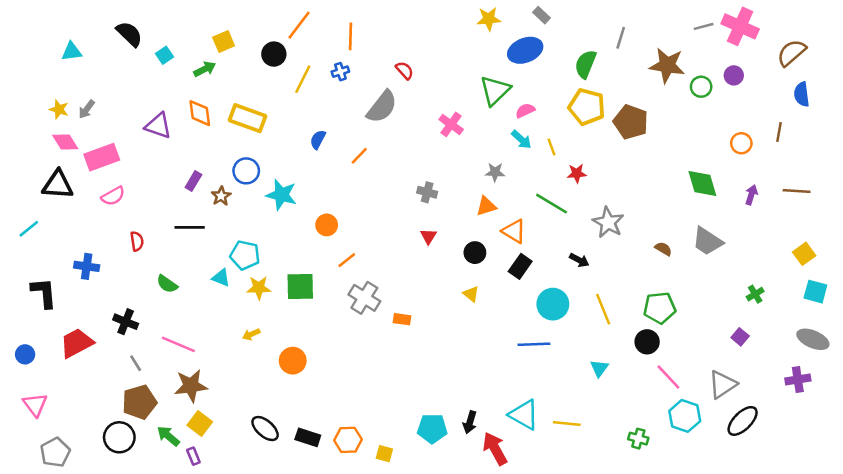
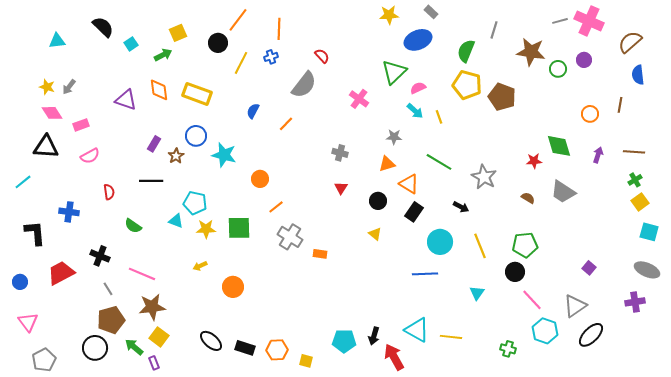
pink rectangle: (102, 157) -> (81, 125), size x0.6
red star: (577, 173) -> (534, 161), moved
green cross: (755, 294) -> (635, 180), moved

